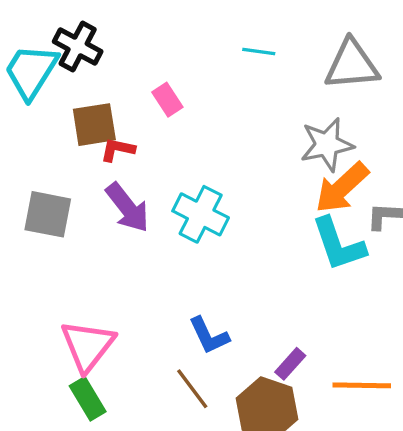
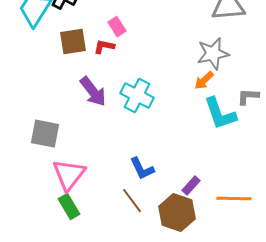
red L-shape: (118, 150) -> (104, 47), moved
orange arrow: (342, 188) -> (204, 81), moved, size x0.6
gray square: (48, 214) -> (45, 134), moved

